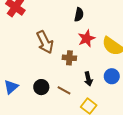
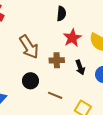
black arrow: (88, 79) -> (80, 67), moved
black circle: (41, 87) -> (30, 81), moved

